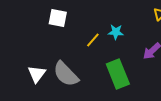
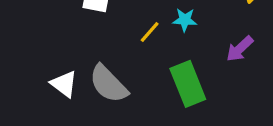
white triangle: (37, 74) -> (64, 84), turned -30

